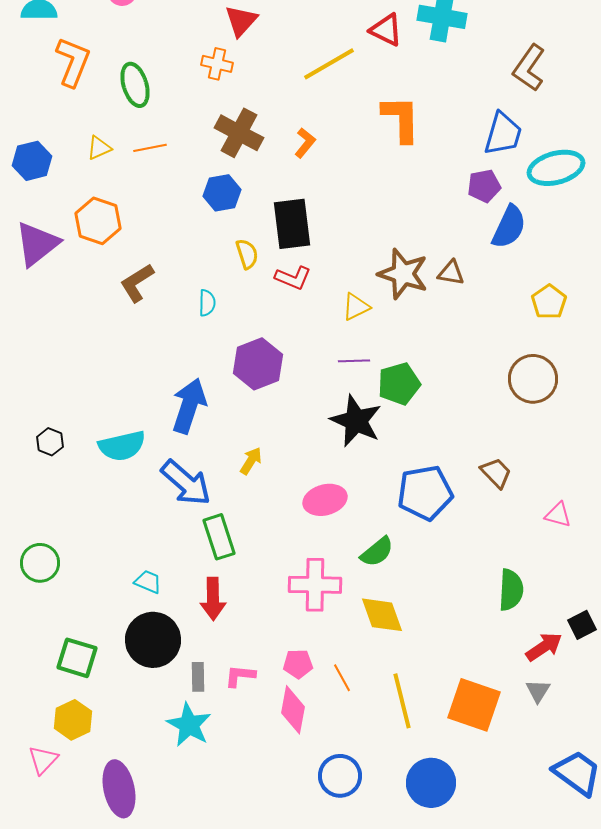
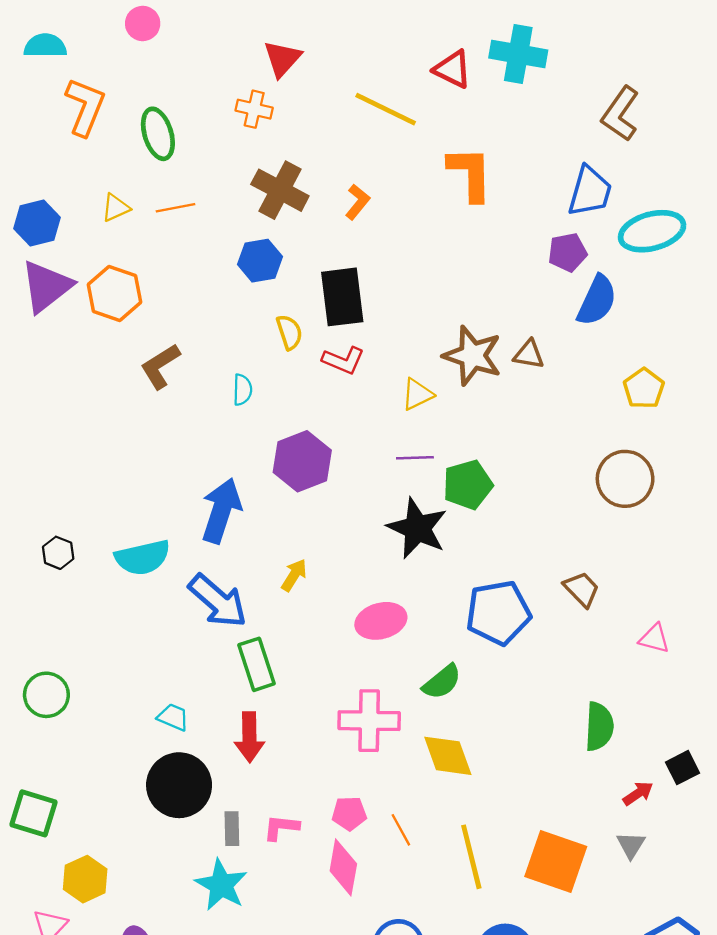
yellow line: (329, 64) -> (386, 109), turned 56
purple triangle: (37, 244) -> (46, 286), moved
red arrow: (544, 647) -> (638, 793), size x0.7
green square: (77, 658) -> (33, 813), moved

